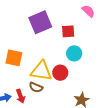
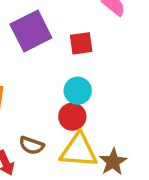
cyan circle: (74, 53) -> (78, 91), moved
yellow triangle: (41, 71) -> (79, 151), moved

